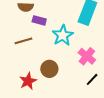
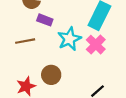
pink cross: (87, 56) -> (96, 45), moved

